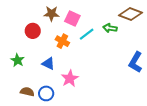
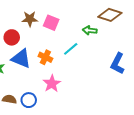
cyan line: (87, 34) -> (71, 49), moved
orange cross: (62, 41) -> (45, 57), moved
blue triangle: (48, 64) -> (21, 59), moved, size x1.5

